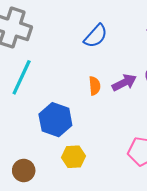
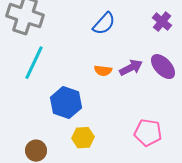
orange semicircle: (95, 86) -> (103, 71), turned 102

